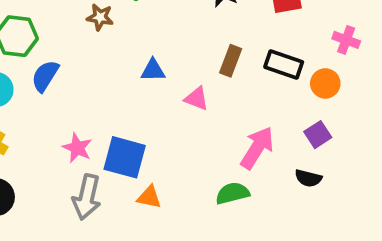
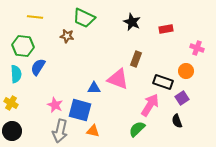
black rectangle: (284, 65) -> (163, 82), moved
blue triangle: (153, 70) -> (94, 88), moved
pink triangle: (197, 99) -> (118, 79), size x1.6
black semicircle: (308, 178) -> (177, 121), turned 56
green semicircle: (233, 193) -> (137, 129), turned -30

